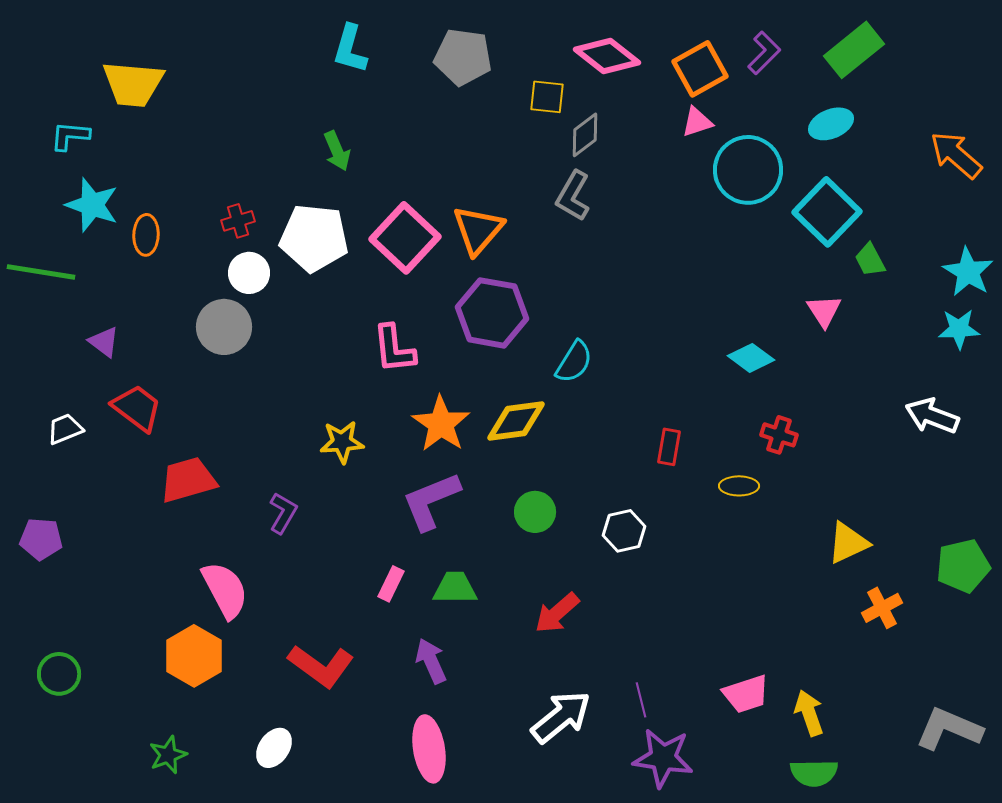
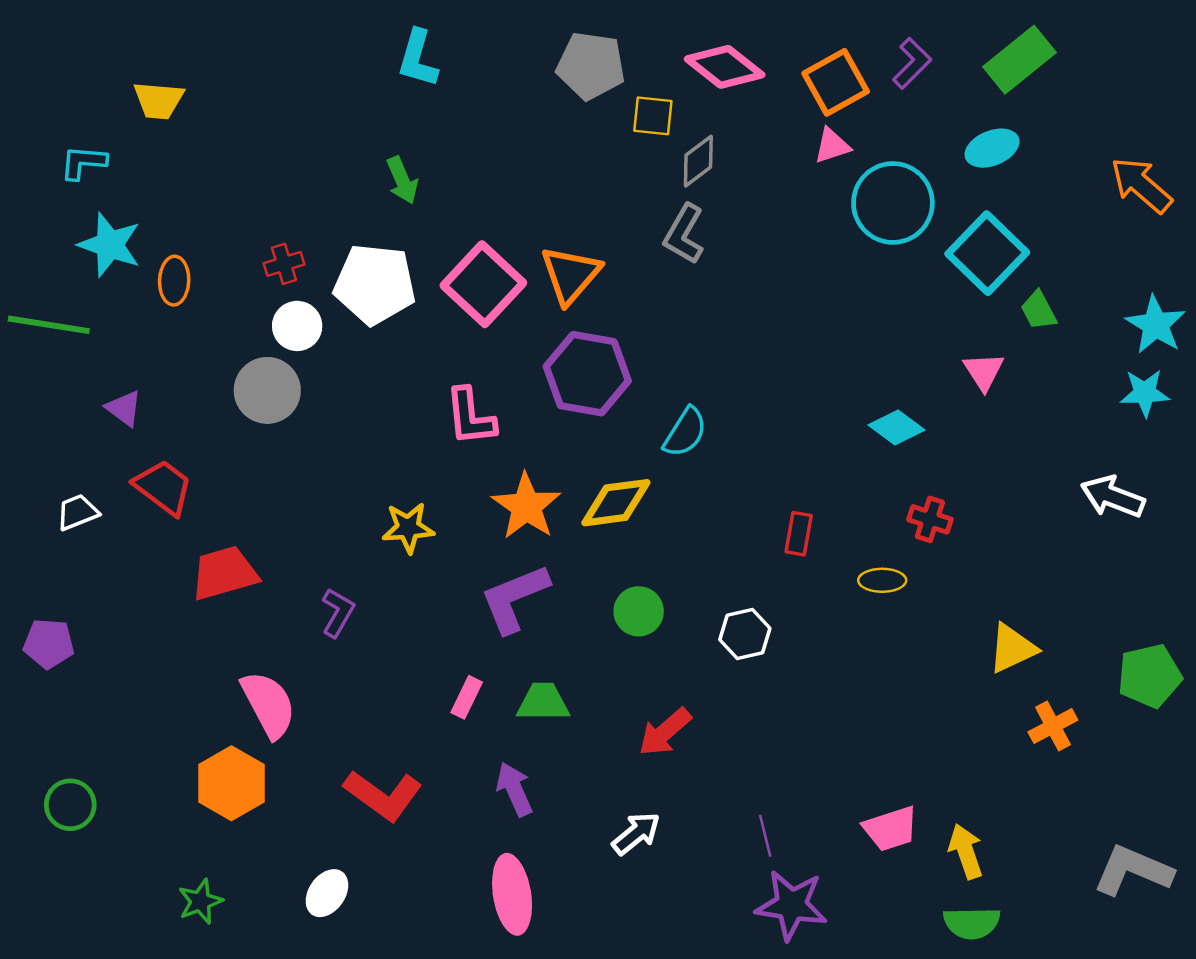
gray pentagon: (463, 57) -> (591, 66), moved
yellow trapezoid: (133, 84) -> (159, 100), size x0.7
white arrow: (561, 717) -> (636, 833), moved, size x0.7

